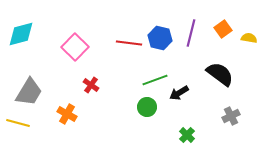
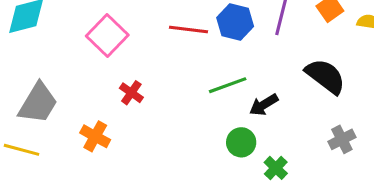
green circle: (147, 107) -> (241, 142), moved

